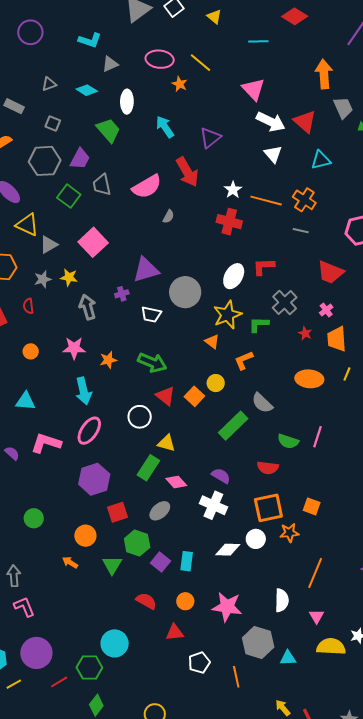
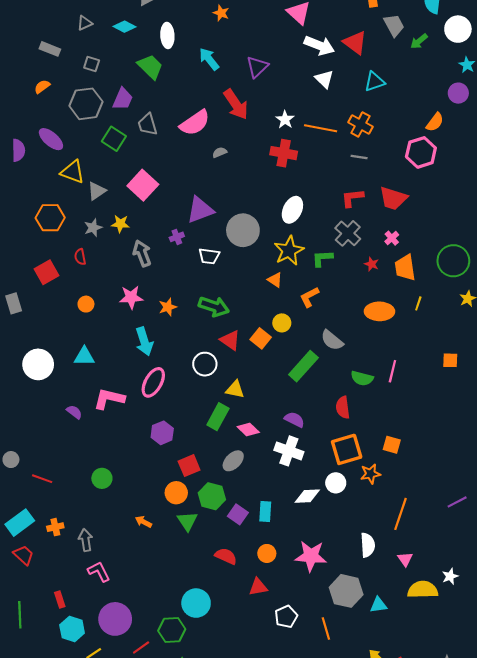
gray semicircle: (168, 216) -> (220, 152), turned -136
red L-shape: (264, 267) -> (352, 198), moved
red semicircle: (268, 468) -> (343, 407), turned 80
purple hexagon: (94, 479) -> (162, 433), size x0.7
orange circle: (85, 536) -> (176, 493), moved

